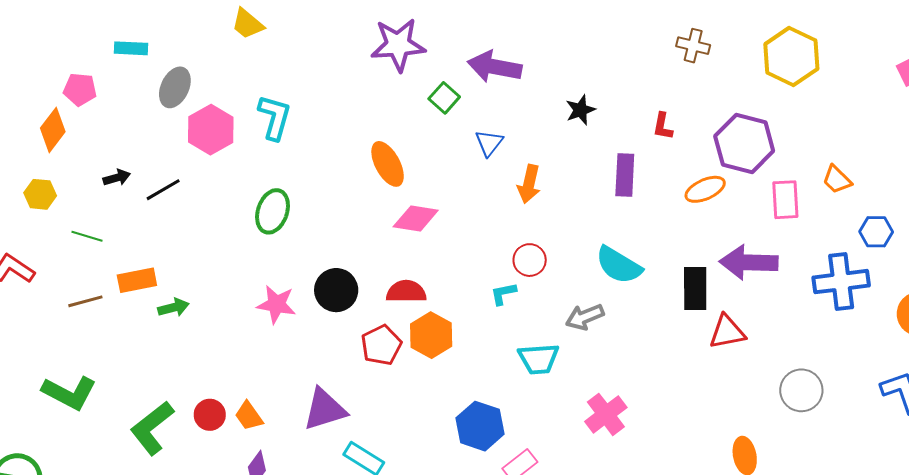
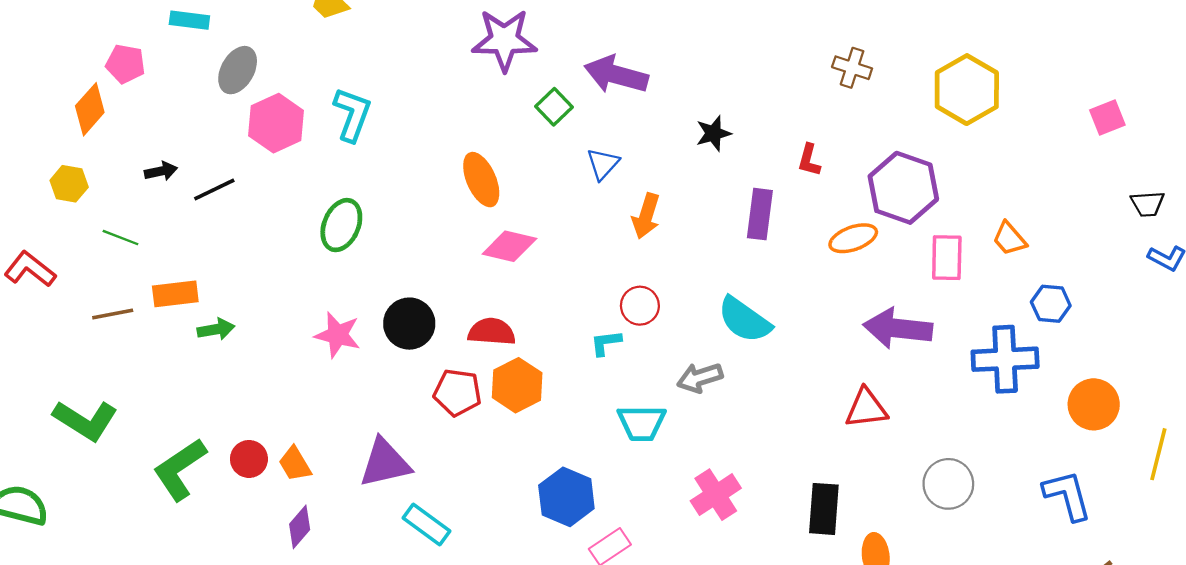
black rectangle: (695, 289) -> (824, 509), moved
red pentagon: (381, 345) -> (457, 393), turned 30

